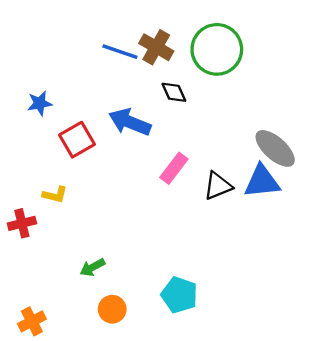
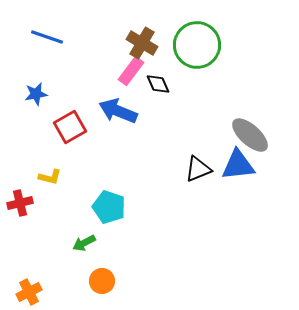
blue line: (120, 52) -> (47, 37), moved
pink rectangle: (174, 168) -> (131, 71), moved
cyan pentagon: (179, 295) -> (109, 207), moved

